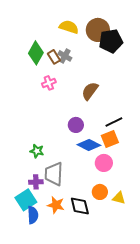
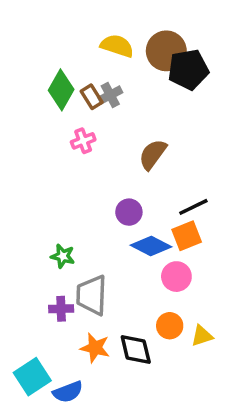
gray cross: (65, 56) -> (110, 95), turned 32
yellow triangle: (119, 198) -> (202, 336), turned -32
cyan square: (26, 200) -> (32, 377), moved
blue semicircle: (33, 215) -> (68, 392), moved, turned 72

